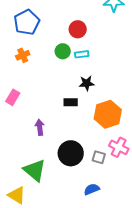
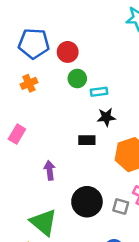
blue pentagon: (27, 22) -> (34, 43), turned 30
red circle: (78, 29) -> (68, 52), moved
cyan rectangle: (82, 54) -> (99, 92), moved

